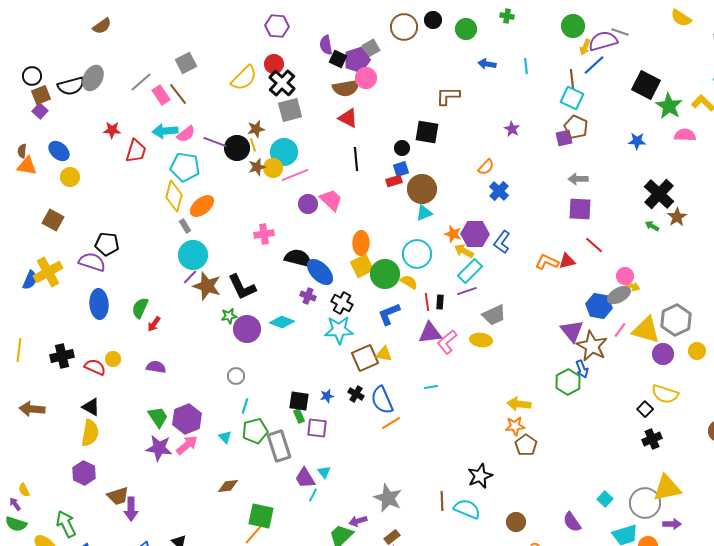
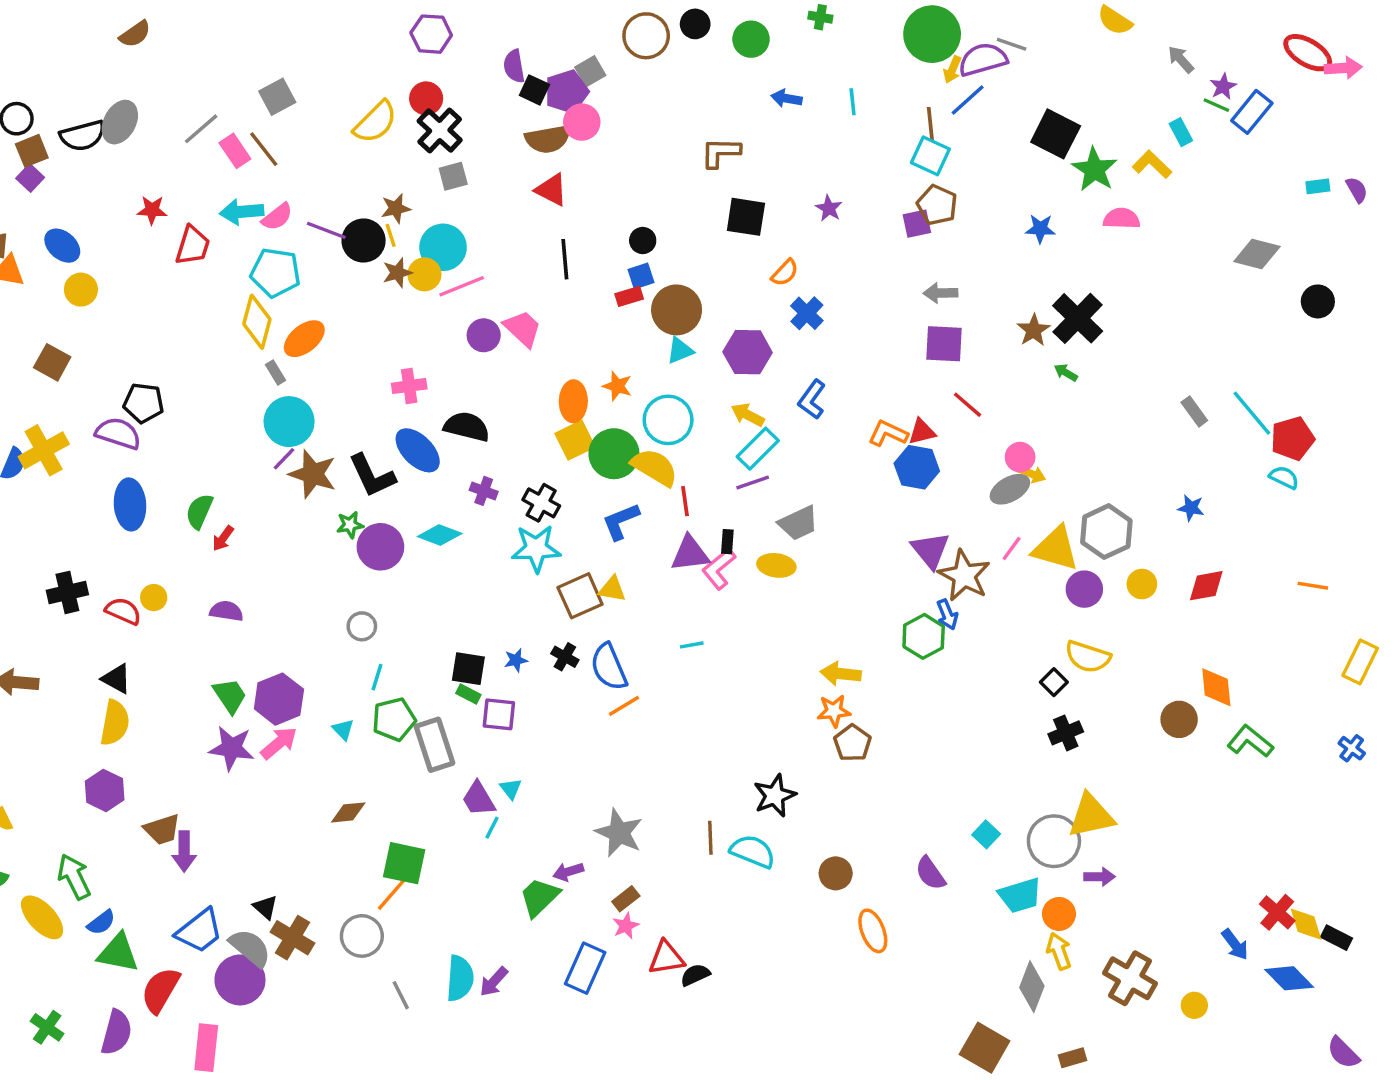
green circle: (573, 26) -> (932, 34), size x1.4
gray square: (290, 110) -> (453, 176), size x0.7
black square: (427, 132) -> (746, 217), moved
brown star: (677, 217) -> (1034, 330), moved
orange star: (453, 234) -> (617, 386), moved
purple hexagon: (475, 234) -> (748, 352), moved
blue ellipse: (320, 272) -> (418, 450), moved
yellow semicircle: (409, 282) -> (655, 467), size x1.6
black rectangle: (440, 302) -> (727, 542), moved
blue hexagon: (599, 306) -> (917, 467), moved
green rectangle: (299, 416) -> (468, 694), turned -40

